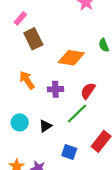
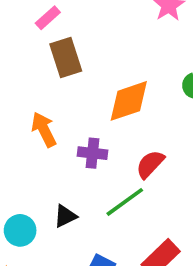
orange diamond: (71, 58) -> (129, 101), turned -36
cyan circle: (20, 122) -> (20, 230), moved

